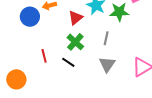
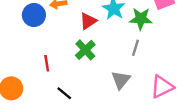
gray line: (106, 38) -> (135, 48), moved
black line: (68, 62) -> (64, 93), moved

